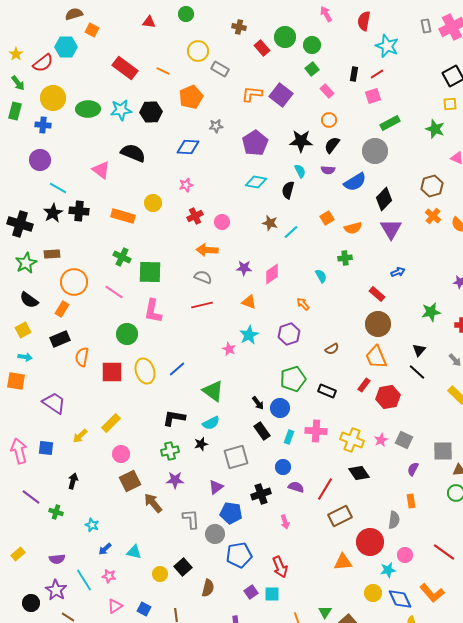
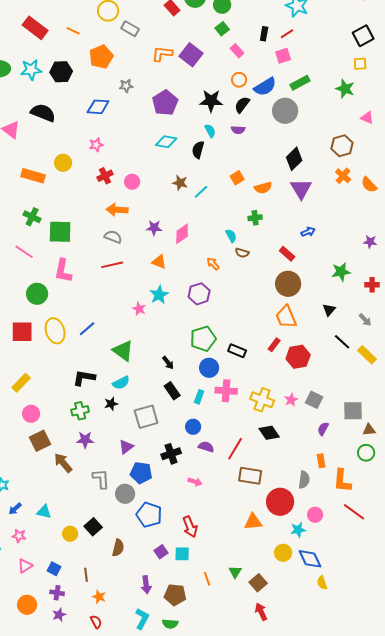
blue semicircle: (355, 182) -> (265, 87), moved
brown semicircle: (332, 349) -> (242, 253), moved, turned 48
black line: (417, 372) -> (342, 342), moved
blue circle: (280, 408) -> (209, 368), moved
brown rectangle: (340, 516) -> (250, 476), turned 35
pink arrow: (285, 522) -> (195, 482), turned -56
blue pentagon: (239, 555) -> (149, 515), turned 30
orange L-shape: (432, 593) -> (342, 481), moved, turned 45

